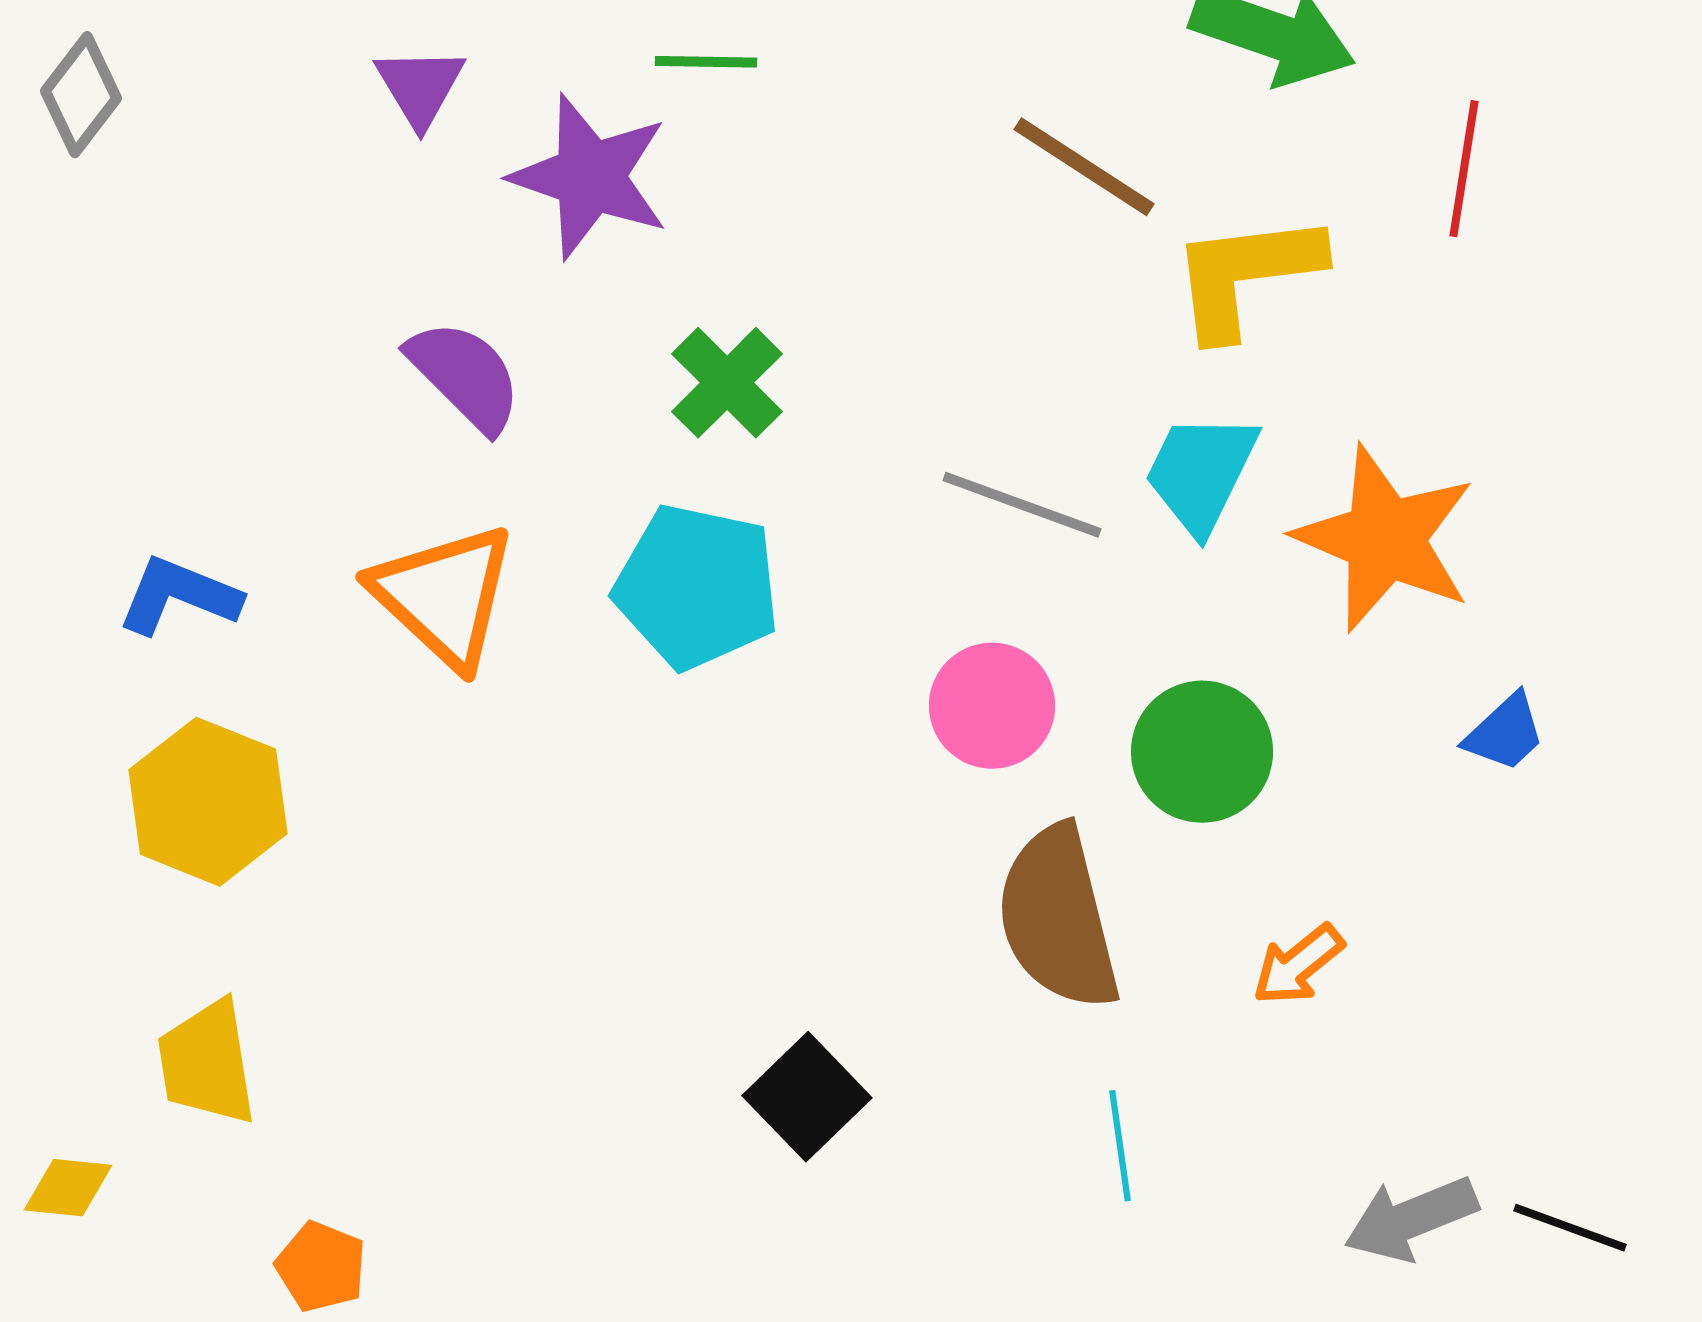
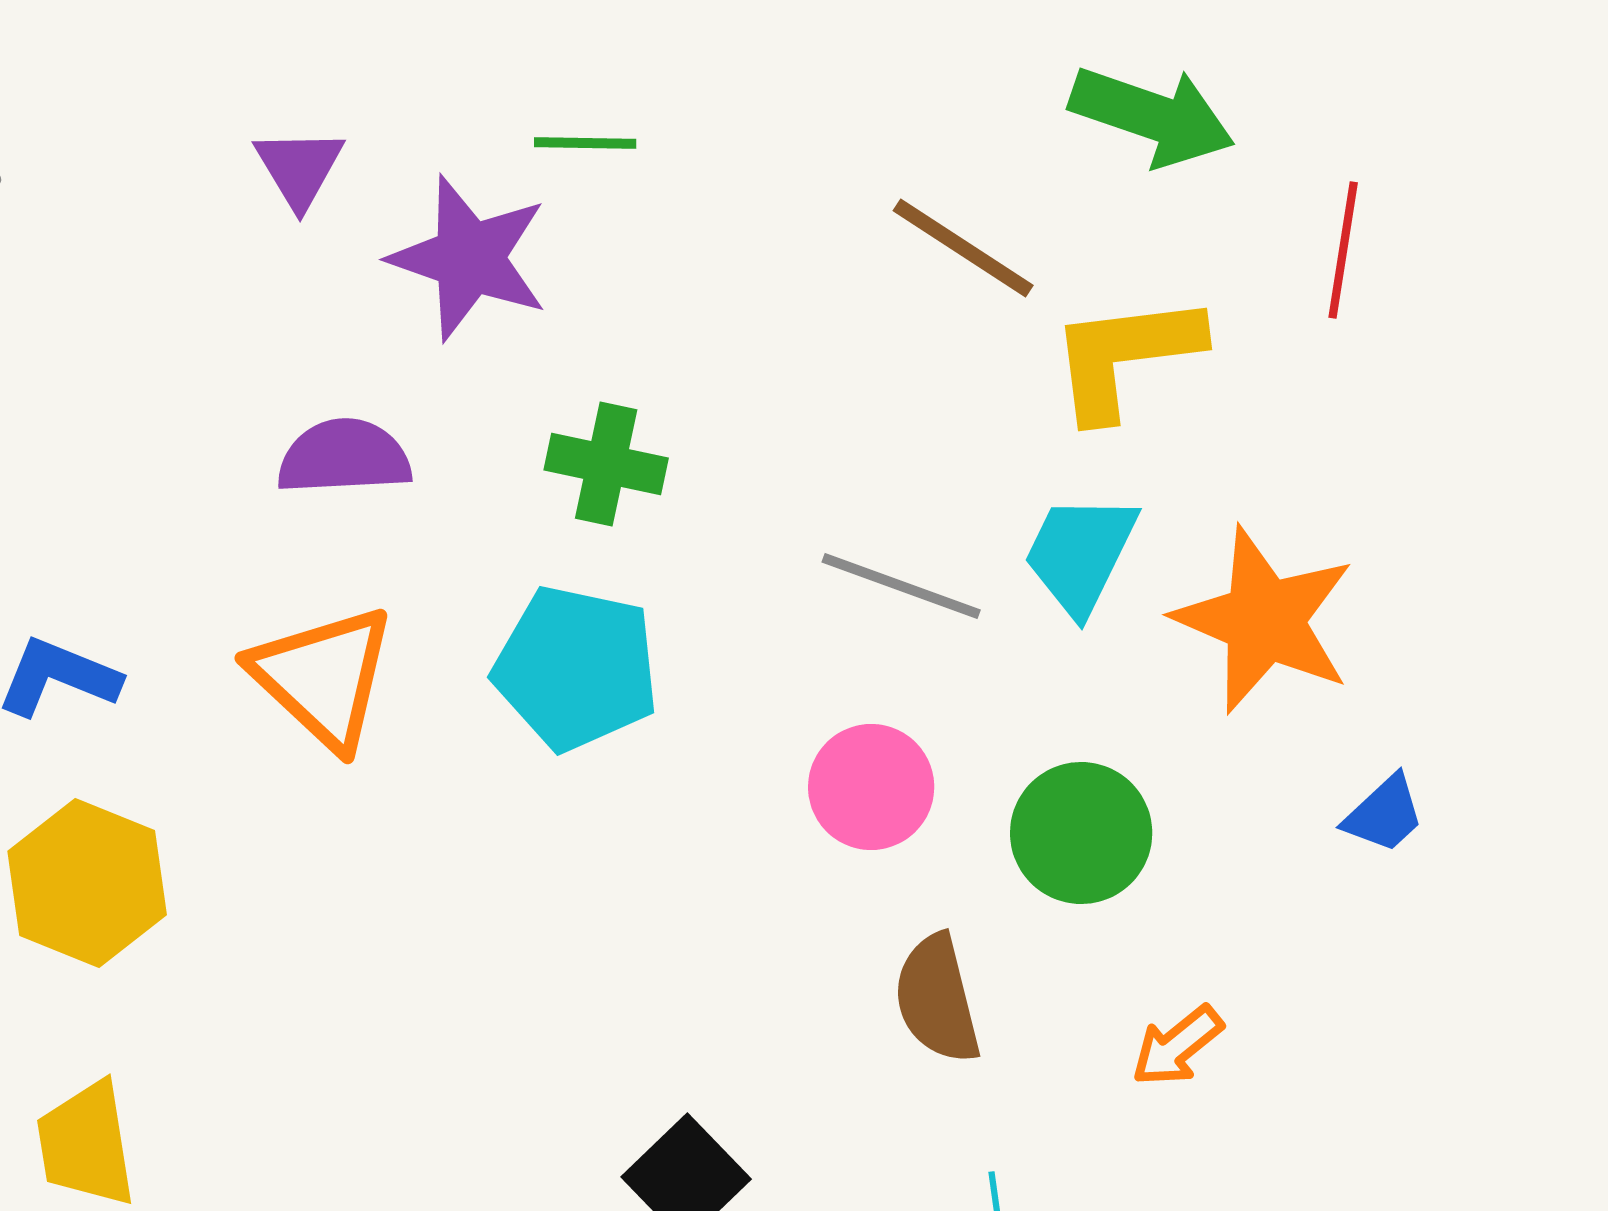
purple semicircle: (465, 376) -> (344, 457), turned -48
green cross: (727, 383) -> (606, 464), turned -33
brown semicircle: (1058, 918) -> (937, 999), size x0.7

